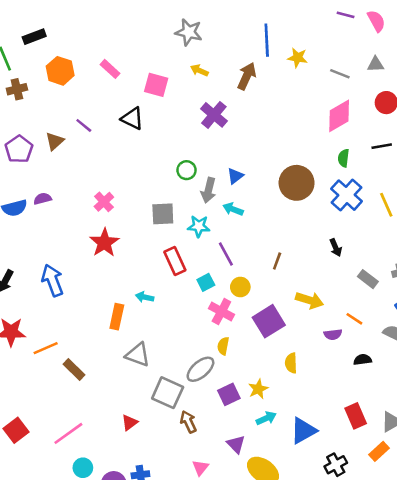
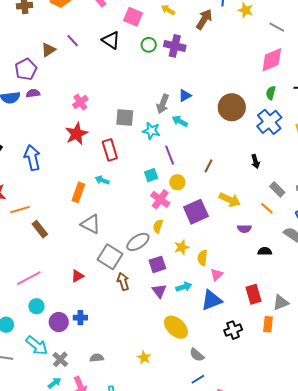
purple cross: (214, 115) -> (175, 46), turned -35
purple pentagon: (19, 149) -> (26, 69), moved
green circle: (187, 170) -> (149, 45), moved
red rectangle: (175, 261) -> (110, 150), moved
orange line: (354, 319) -> (267, 208), moved
yellow semicircle: (291, 363) -> (202, 258), moved
yellow star: (258, 389) -> (182, 247), moved
purple triangle: (236, 444) -> (159, 291), moved
orange rectangle: (379, 451) -> (268, 324), turned -49
pink triangle: (200, 468) -> (217, 275), moved

